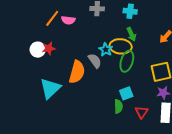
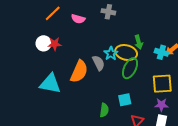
cyan cross: (130, 11) -> (161, 52), moved
orange line: (52, 18) -> (53, 13), moved
cyan triangle: (50, 88) -> (50, 84), turned 45
green semicircle: (118, 106) -> (104, 110), moved

